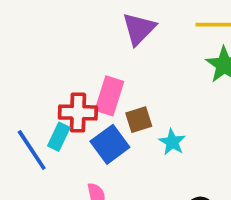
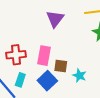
red cross: (78, 112) -> (16, 55), moved
brown square: (139, 120) -> (61, 66), turned 32

